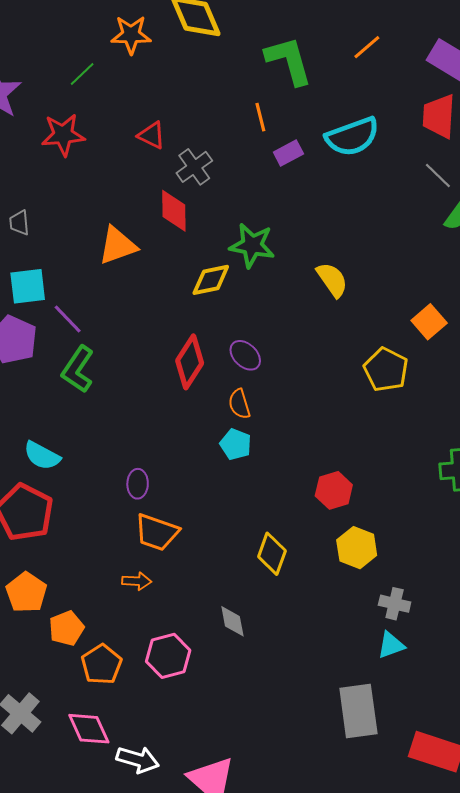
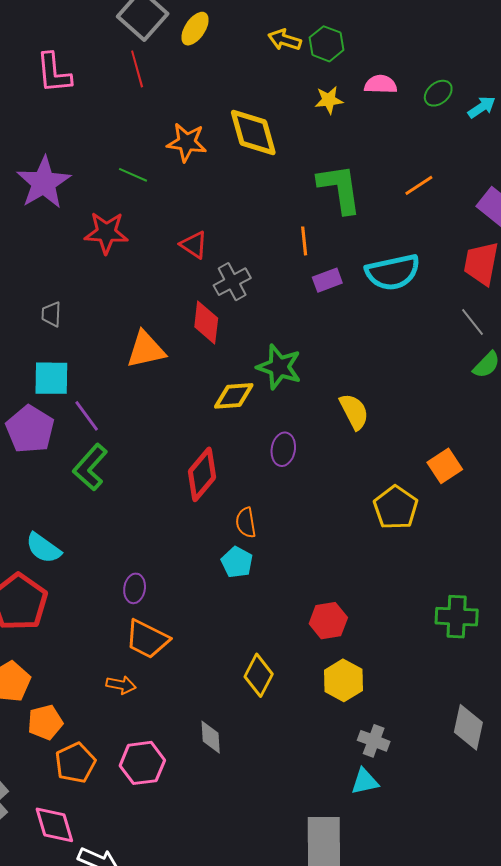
green line: (82, 74) -> (133, 175), turned 60
purple ellipse: (245, 355) -> (283, 449), moved, turned 48

